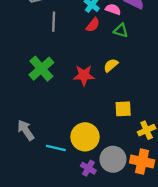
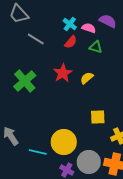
gray line: (54, 22) -> (36, 39), turned -60
red star: (84, 75) -> (63, 73), moved, turned -30

